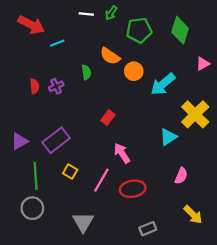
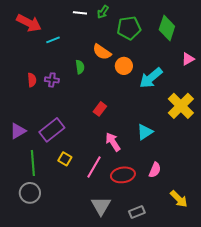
purple cross: (56, 86) -> (52, 80), turned 32
cyan triangle: (168, 137) -> (145, 132), moved
pink semicircle: (181, 176) -> (155, 170), moved
gray triangle: (83, 222) -> (101, 206), moved

